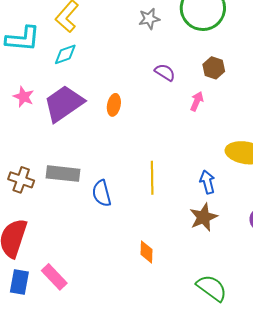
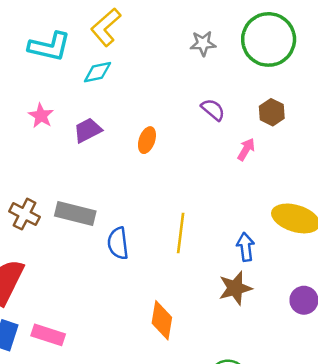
purple trapezoid: (64, 103) -> (88, 130), size x0.6
orange diamond: (147, 252) -> (162, 320), size x1.4
pink rectangle: (54, 277) -> (48, 335), turned -36

